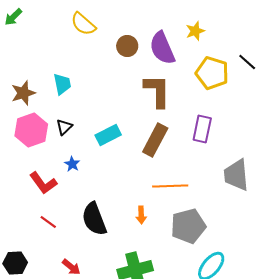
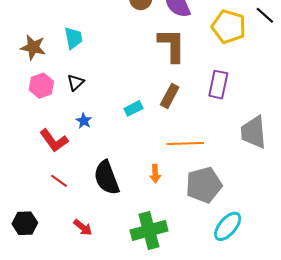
brown star: (23, 93) -> (33, 47), turned 30
pink hexagon: (31, 130) -> (41, 86), size x0.7
cyan rectangle: (108, 135) -> (133, 108), moved, size x0.7
brown rectangle: (155, 140) -> (170, 96), size x0.7

